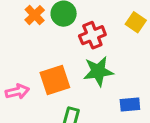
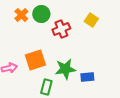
green star: (98, 71) -> (65, 69), moved

